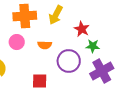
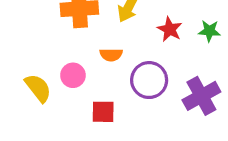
pink circle: (17, 42) -> (73, 75), moved
green star: (93, 46) -> (209, 31), moved

